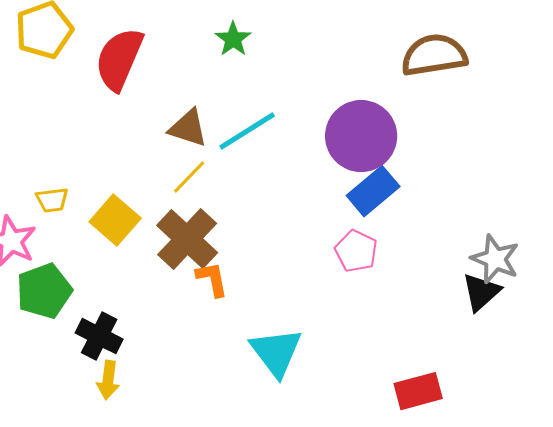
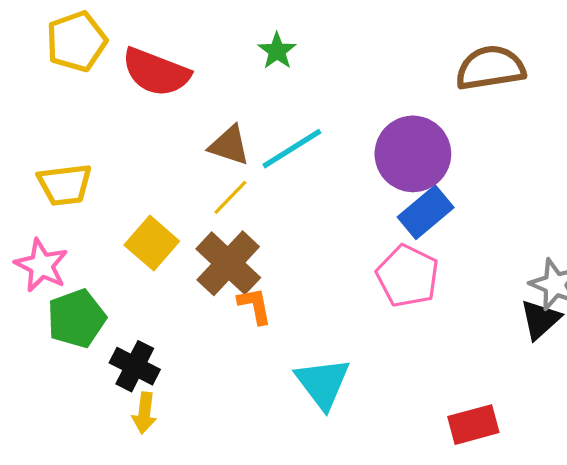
red semicircle: (119, 59) -> (156, 72), turned -92
yellow trapezoid: (52, 200) -> (65, 185), moved, size x1.6
pink pentagon: (356, 251) -> (408, 276), size x1.4

